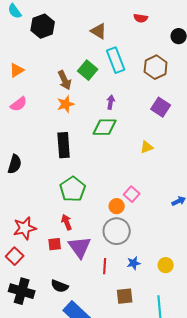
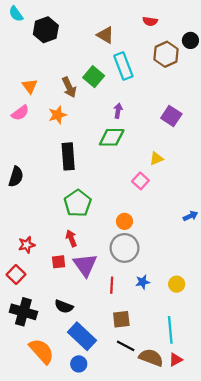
brown hexagon: (156, 67) -> (166, 54), moved
orange triangle: (17, 70) -> (30, 86), moved, turned -35
orange star: (66, 104) -> (57, 115), moved
pink square: (132, 194) -> (140, 181), moved
red star: (25, 228) -> (27, 245), size x0.7
brown square: (125, 296) -> (121, 319), moved

